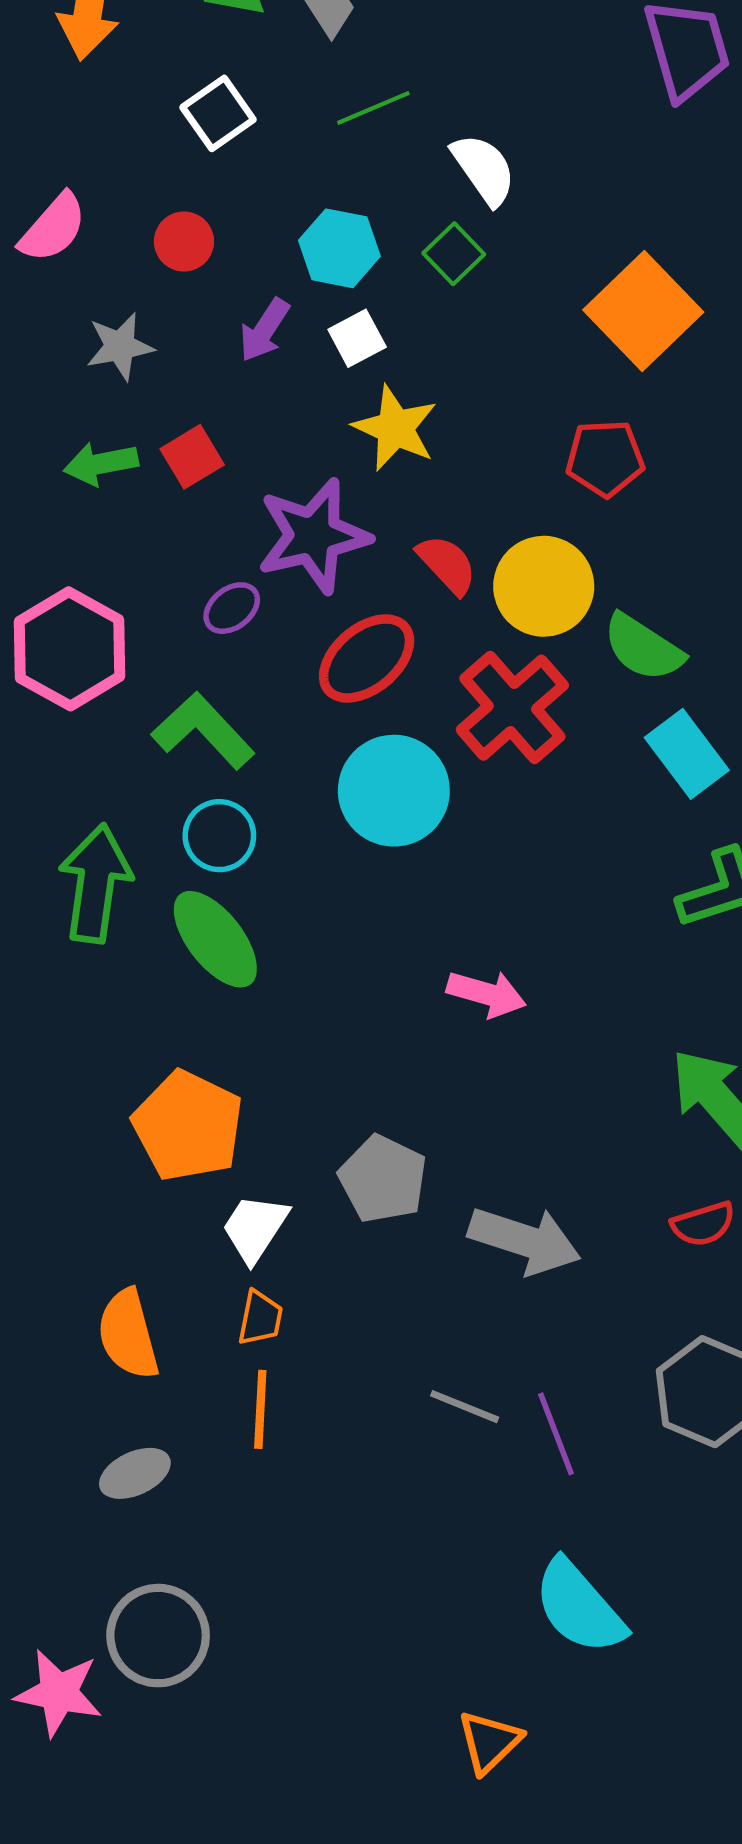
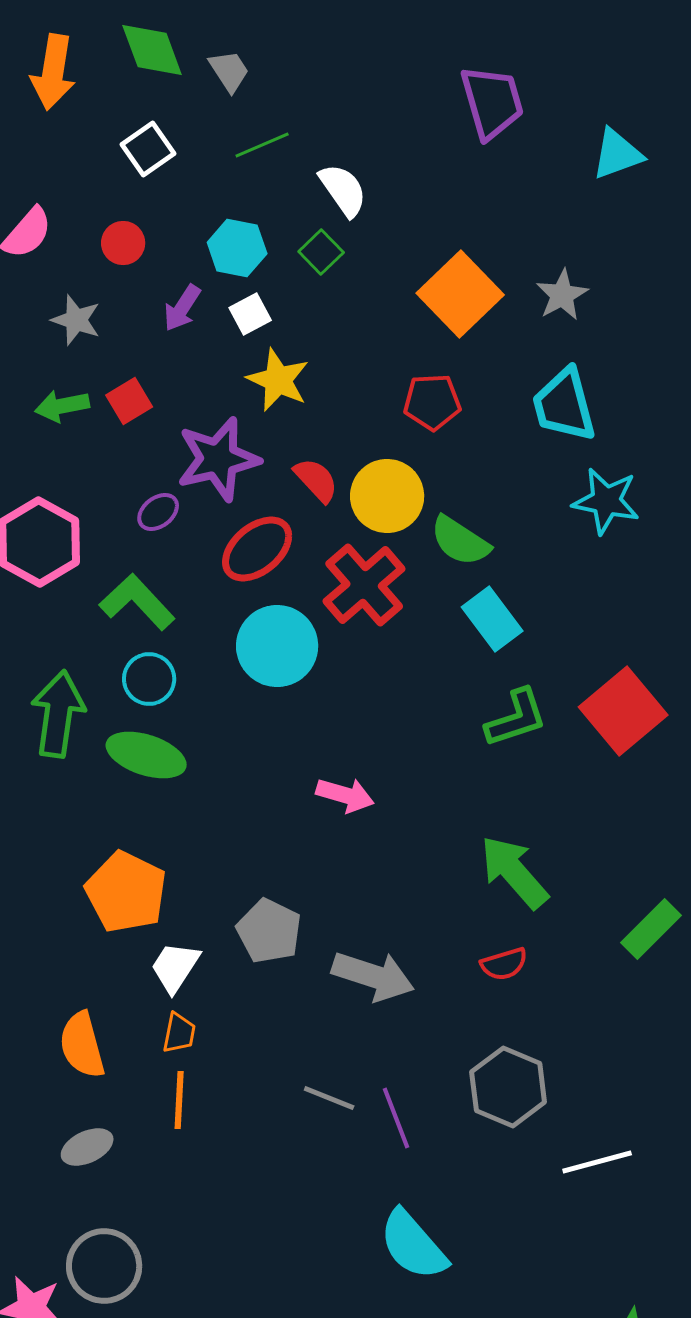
gray star: (120, 346) -> (76, 320), turned 30
green ellipse: (215, 939) -> (146, 755), turned -34

